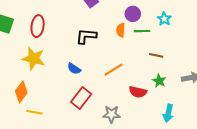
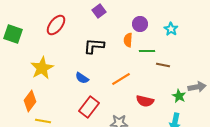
red ellipse: (38, 26) -> (56, 25), moved, turned 30
green line: (142, 31) -> (147, 51), moved
yellow star: (33, 58) -> (42, 68), turned 30
green star: (159, 81) -> (179, 96), moved

